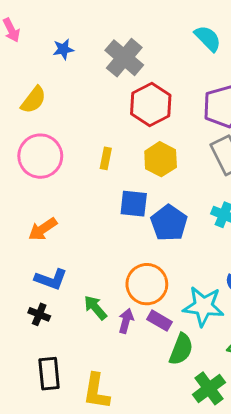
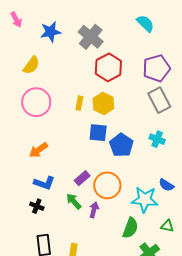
blue star: (63, 49) -> (51, 32), size x1.5
yellow hexagon: (161, 159) -> (103, 104), moved
purple rectangle: (159, 321) -> (82, 178), moved, turned -70

